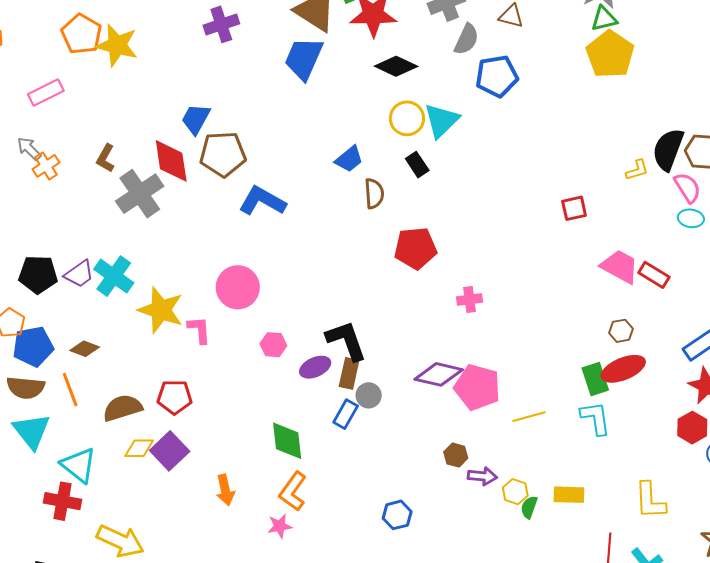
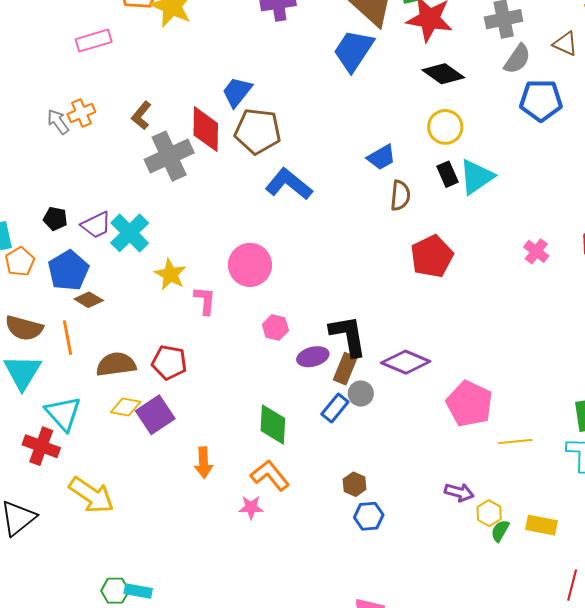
cyan triangle: (441, 121) -> (476, 177), moved
gray arrow: (29, 149) -> (58, 122), moved
red pentagon: (415, 248) -> (432, 256), turned -30
black pentagon: (38, 274) -> (55, 219), size x0.6
pink cross: (470, 300) -> (536, 251), moved, turned 35
yellow star: (161, 310) -> (170, 274), size x0.7
blue pentagon: (33, 346) -> (68, 270), moved, turned -30
purple diamond: (439, 374) -> (406, 362), moved
brown hexagon: (456, 455) -> (355, 484), moved
orange L-shape: (293, 491) -> (270, 475), turned 96

